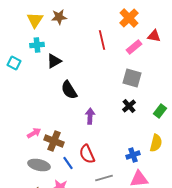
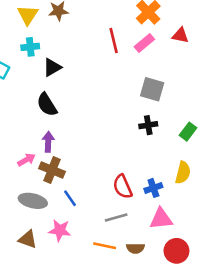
pink rectangle: (134, 47) -> (144, 43), moved
black semicircle: (69, 90) -> (47, 105), moved
black cross: (129, 106) -> (148, 125), turned 32
purple arrow: (90, 116) -> (48, 142), moved
red semicircle: (87, 154) -> (123, 187), moved

